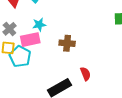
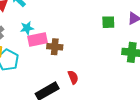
pink rectangle: (30, 40) -> (38, 39), moved

